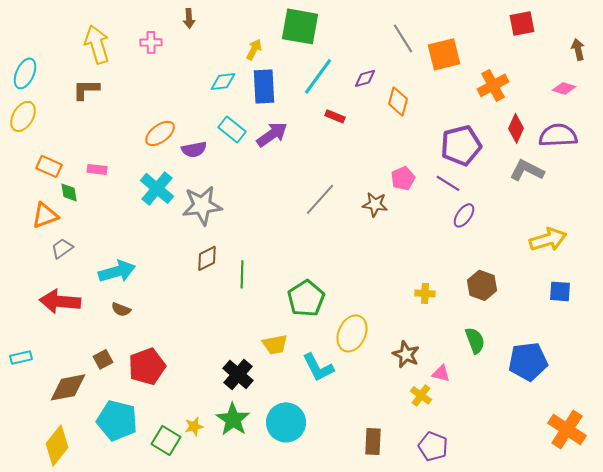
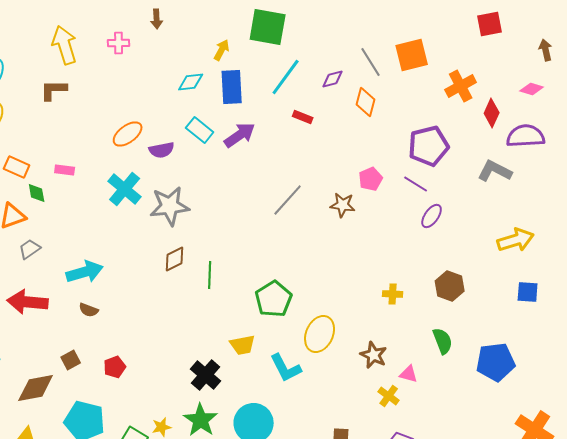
gray line: (403, 38) -> (371, 62), moved
red diamond: (516, 128) -> (492, 113), moved
red pentagon: (147, 366) -> (115, 367), size x0.6

